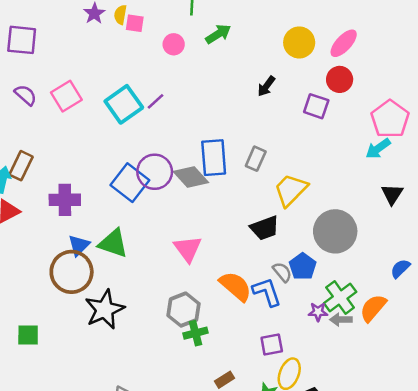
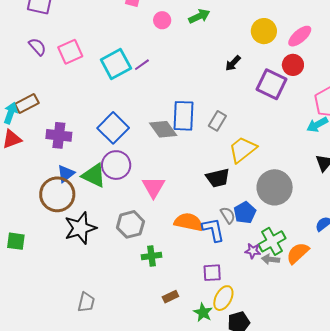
purple square: (316, 106) -> (271, 84), size x1.4
brown rectangle: (21, 166) -> (27, 103), turned 30
purple circle: (155, 172) -> (116, 165), moved
orange semicircle: (236, 286) -> (189, 222), turned -36
gray hexagon: (183, 310) -> (130, 224), moved

